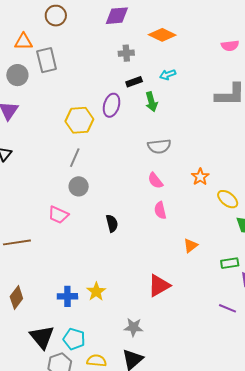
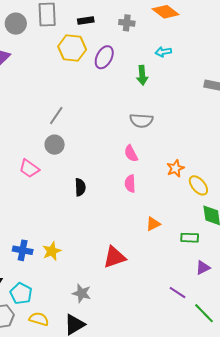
black rectangle: (134, 82) -> (86, 21), moved
purple ellipse: (112, 105) -> (104, 57), moved
yellow hexagon: (79, 120) -> (72, 48), moved
orange star: (200, 177) -> (175, 168), moved
green rectangle: (230, 263) -> (190, 238), moved

